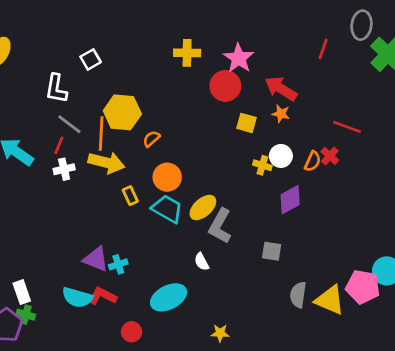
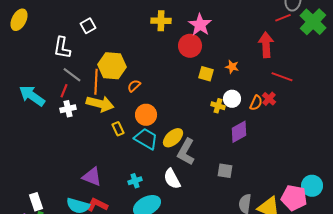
red line: (323, 49) -> (283, 18), moved, turned 49
red arrow: (281, 89) -> (266, 45), moved, turned 55
white semicircle: (202, 262) -> (172, 179), size x1.5
cyan cross: (118, 264) -> (135, 181), moved

